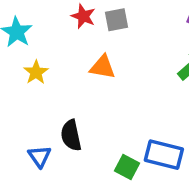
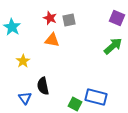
orange triangle: (103, 67) -> (52, 40), moved
yellow star: (36, 72) -> (23, 61), moved

